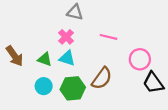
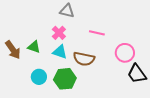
green triangle: (45, 59) -> (34, 47), moved
brown semicircle: (102, 78) -> (84, 59), moved, turned 65

